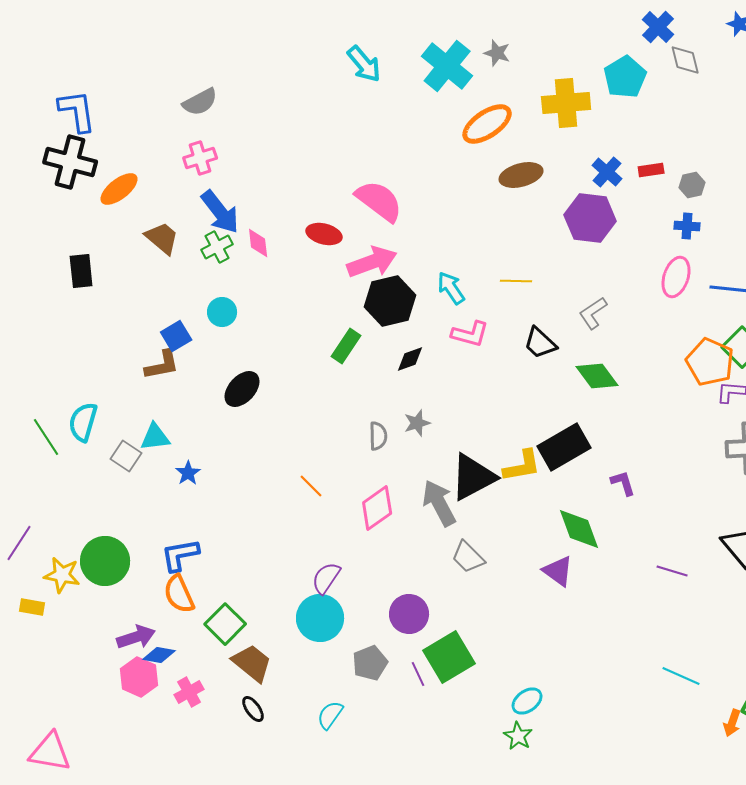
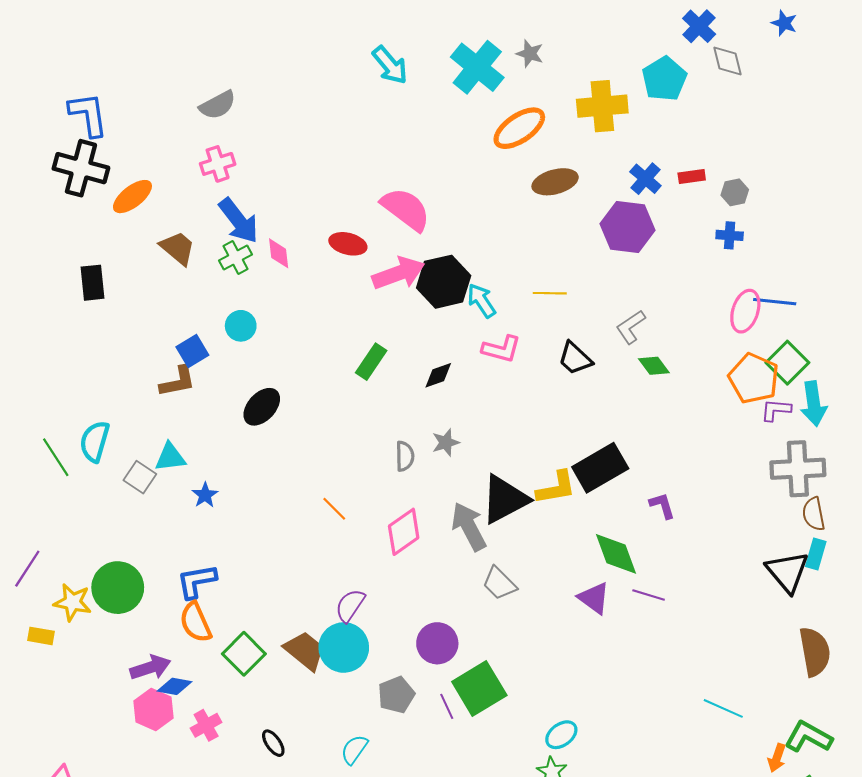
pink ellipse: (676, 277) -> (745, 311), moved
black hexagon: (390, 301) -> (444, 282), moved
green diamond: (597, 376) -> (654, 366), moved, size x0.7
purple line: (672, 571) -> (649, 595), moved
brown trapezoid: (252, 663) -> (305, 651), moved

